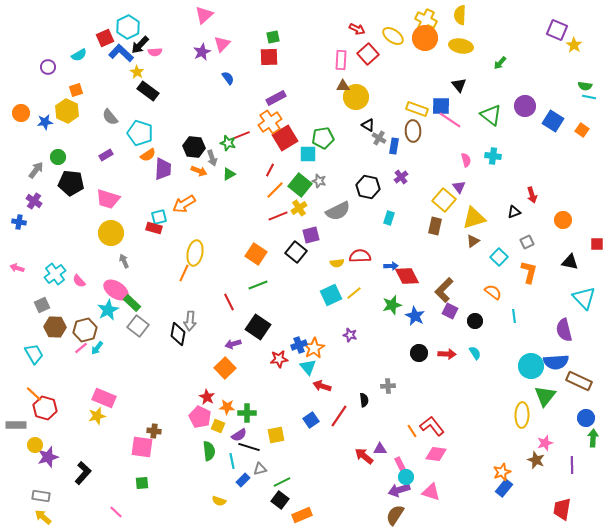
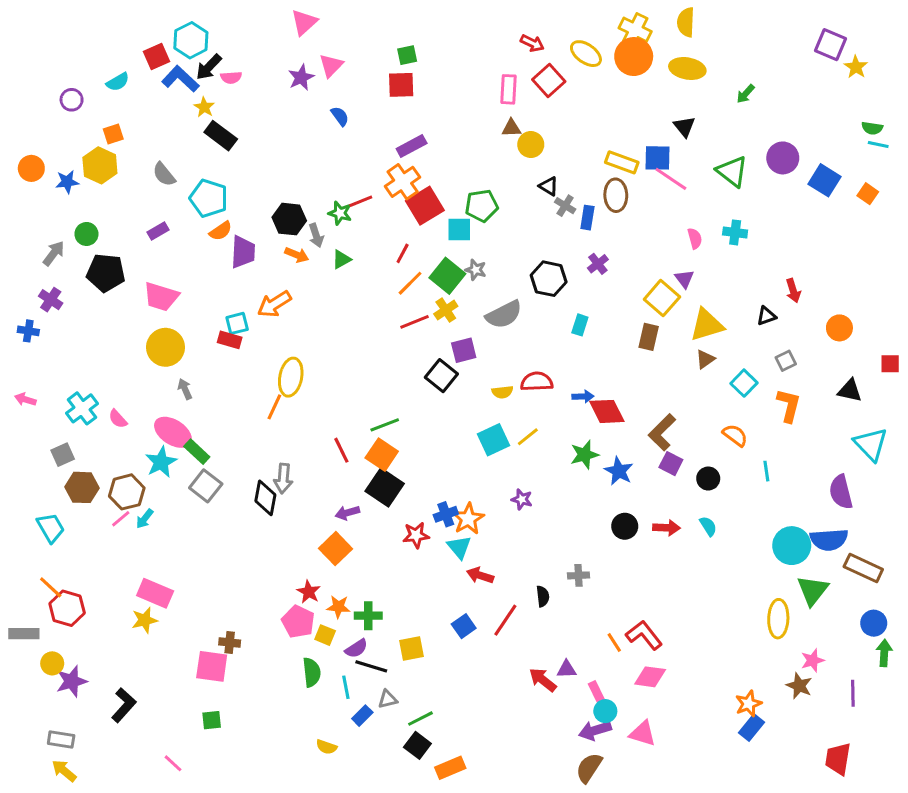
yellow circle: (356, 97) -> (531, 145), size x0.7
orange square: (256, 254) -> (382, 455), moved

